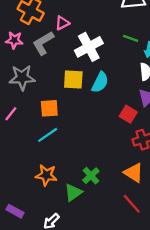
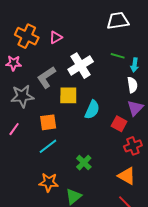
pink triangle: (62, 23) -> (56, 37), moved
gray L-shape: (43, 43) -> (46, 77), moved
cyan semicircle: (100, 82) -> (92, 110), moved
green cross: (91, 176) -> (84, 163), moved

